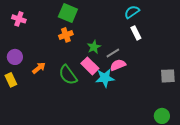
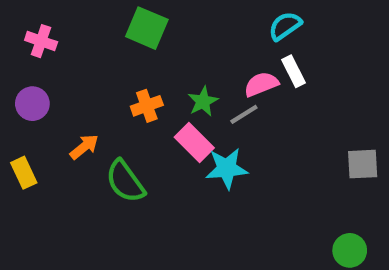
orange cross: (66, 35) -> (147, 106), moved
purple circle: (15, 57) -> (32, 104), moved
pink semicircle: (118, 65) -> (261, 84), moved
green semicircle: (68, 75) -> (125, 181), moved

